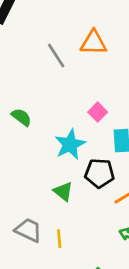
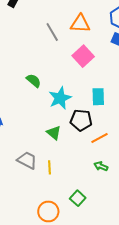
pink square: (98, 112) -> (83, 56), moved, size x1.5
green semicircle: (21, 117) -> (34, 81), moved

